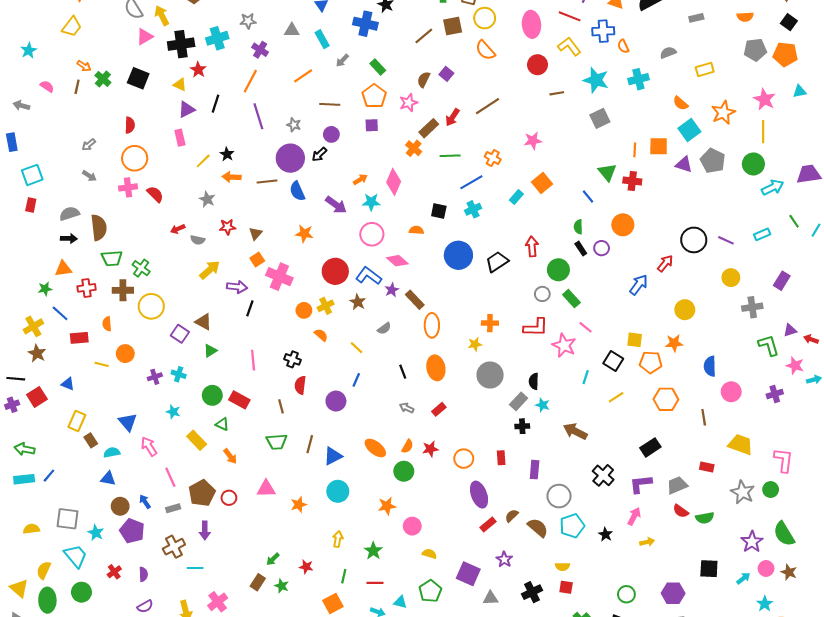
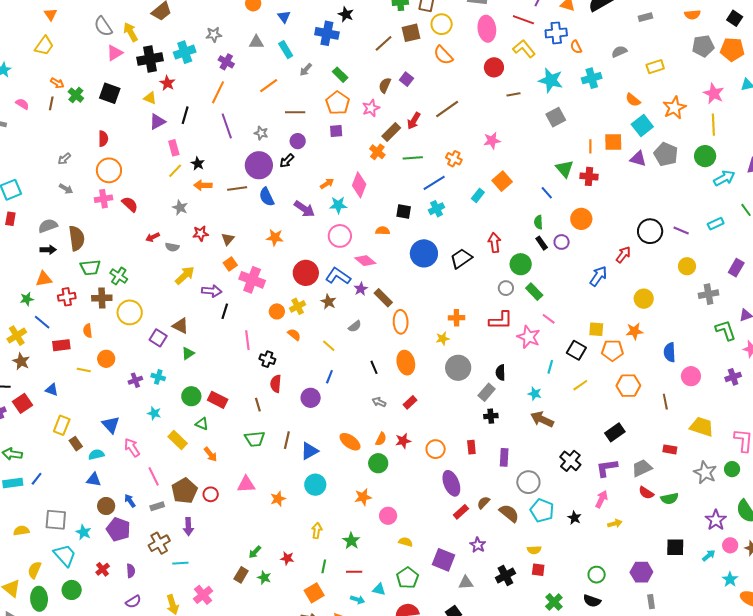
pink rectangle: (180, 138) -> (174, 148), moved
pink line: (253, 360) -> (247, 340), moved
cyan star: (543, 405) -> (535, 394), moved
cyan pentagon: (572, 526) -> (542, 510), turned -30

